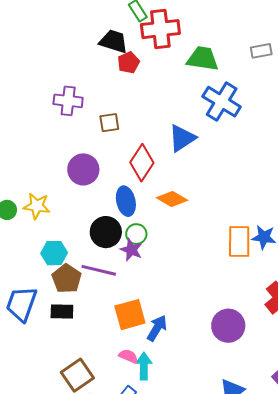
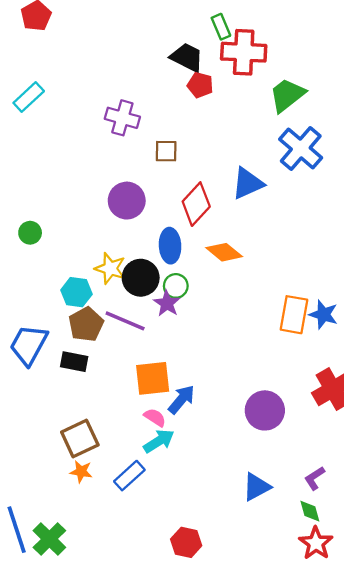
green trapezoid: (203, 59) -> (287, 95), turned -56
red pentagon: (129, 63) -> (200, 85), turned 30
yellow star: (37, 206) -> (110, 268), moved
pink semicircle: (128, 356) -> (155, 417), moved
cyan arrow: (144, 366) -> (159, 441), turned 48

